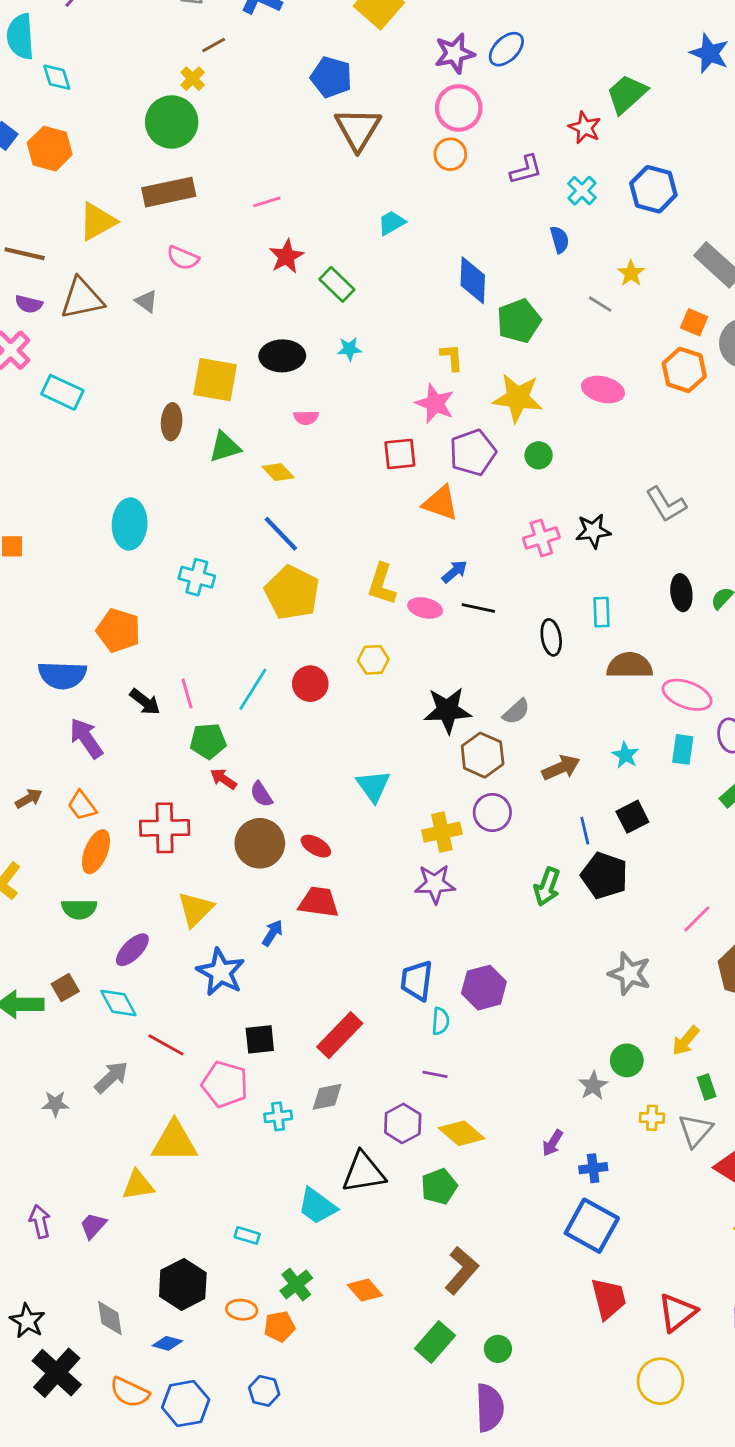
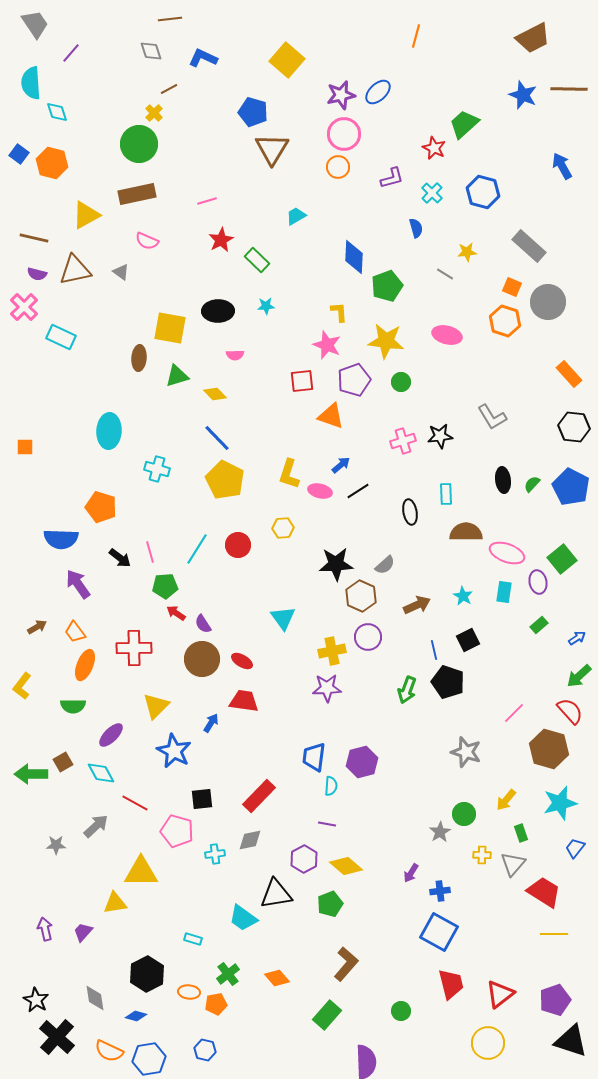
yellow star: (631, 273) -> (467, 252), turned 30
black line: (478, 608) -> (358, 491), turned -45
green circle: (498, 1349) -> (401, 1011), moved

